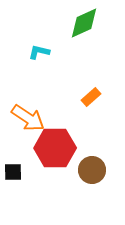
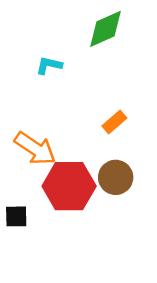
brown circle: (92, 170) -> (116, 177), moved

